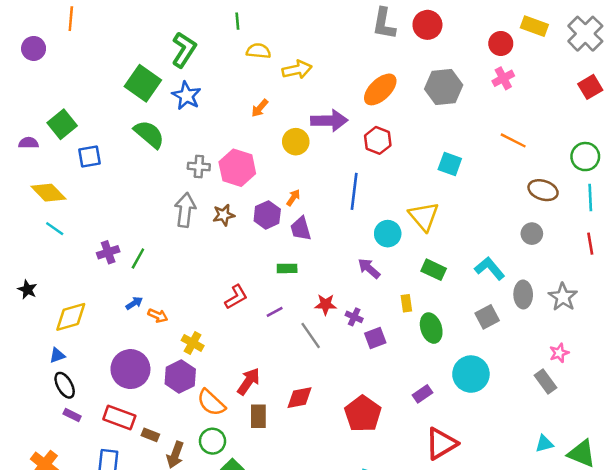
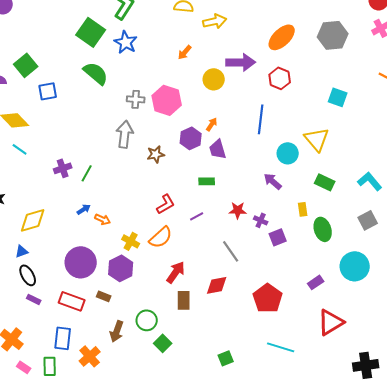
brown star: (224, 215) -> (156, 154), moved
gray line: (311, 336) -> (231, 251), moved
orange semicircle: (211, 403) -> (161, 237), moved, turned -85
brown rectangle: (150, 435) -> (104, 296), moved

